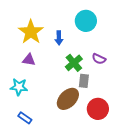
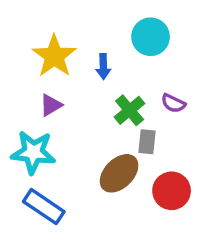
purple triangle: (29, 60) -> (51, 105), turned -40
cyan star: (19, 87) -> (33, 152), size x1.4
blue rectangle: (25, 118) -> (44, 207), size x1.6

